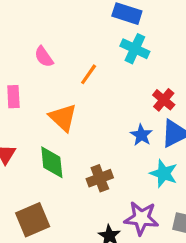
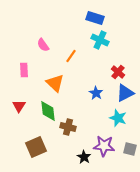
blue star: (141, 135) -> (96, 93), moved
brown cross: (100, 178) -> (68, 127), moved, turned 35

